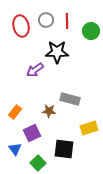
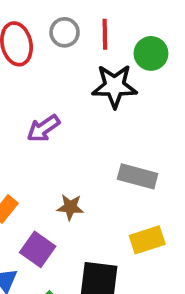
black star: (57, 52) -> (114, 86), moved
gray rectangle: (70, 99) -> (138, 176), moved
purple square: (32, 133) -> (38, 249), turned -30

